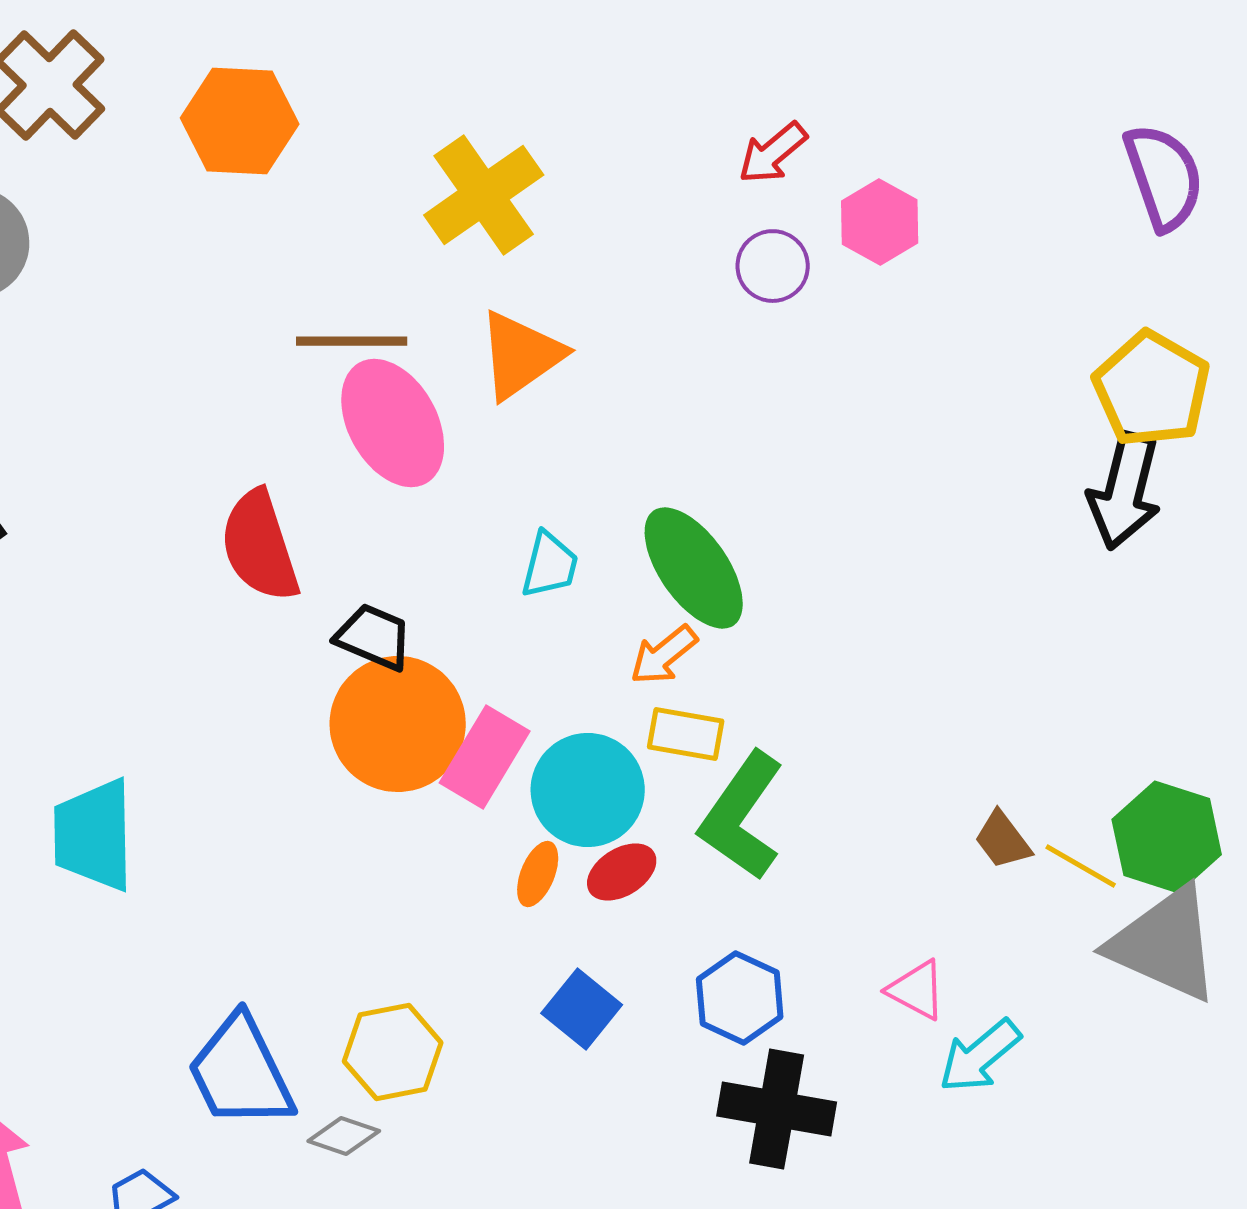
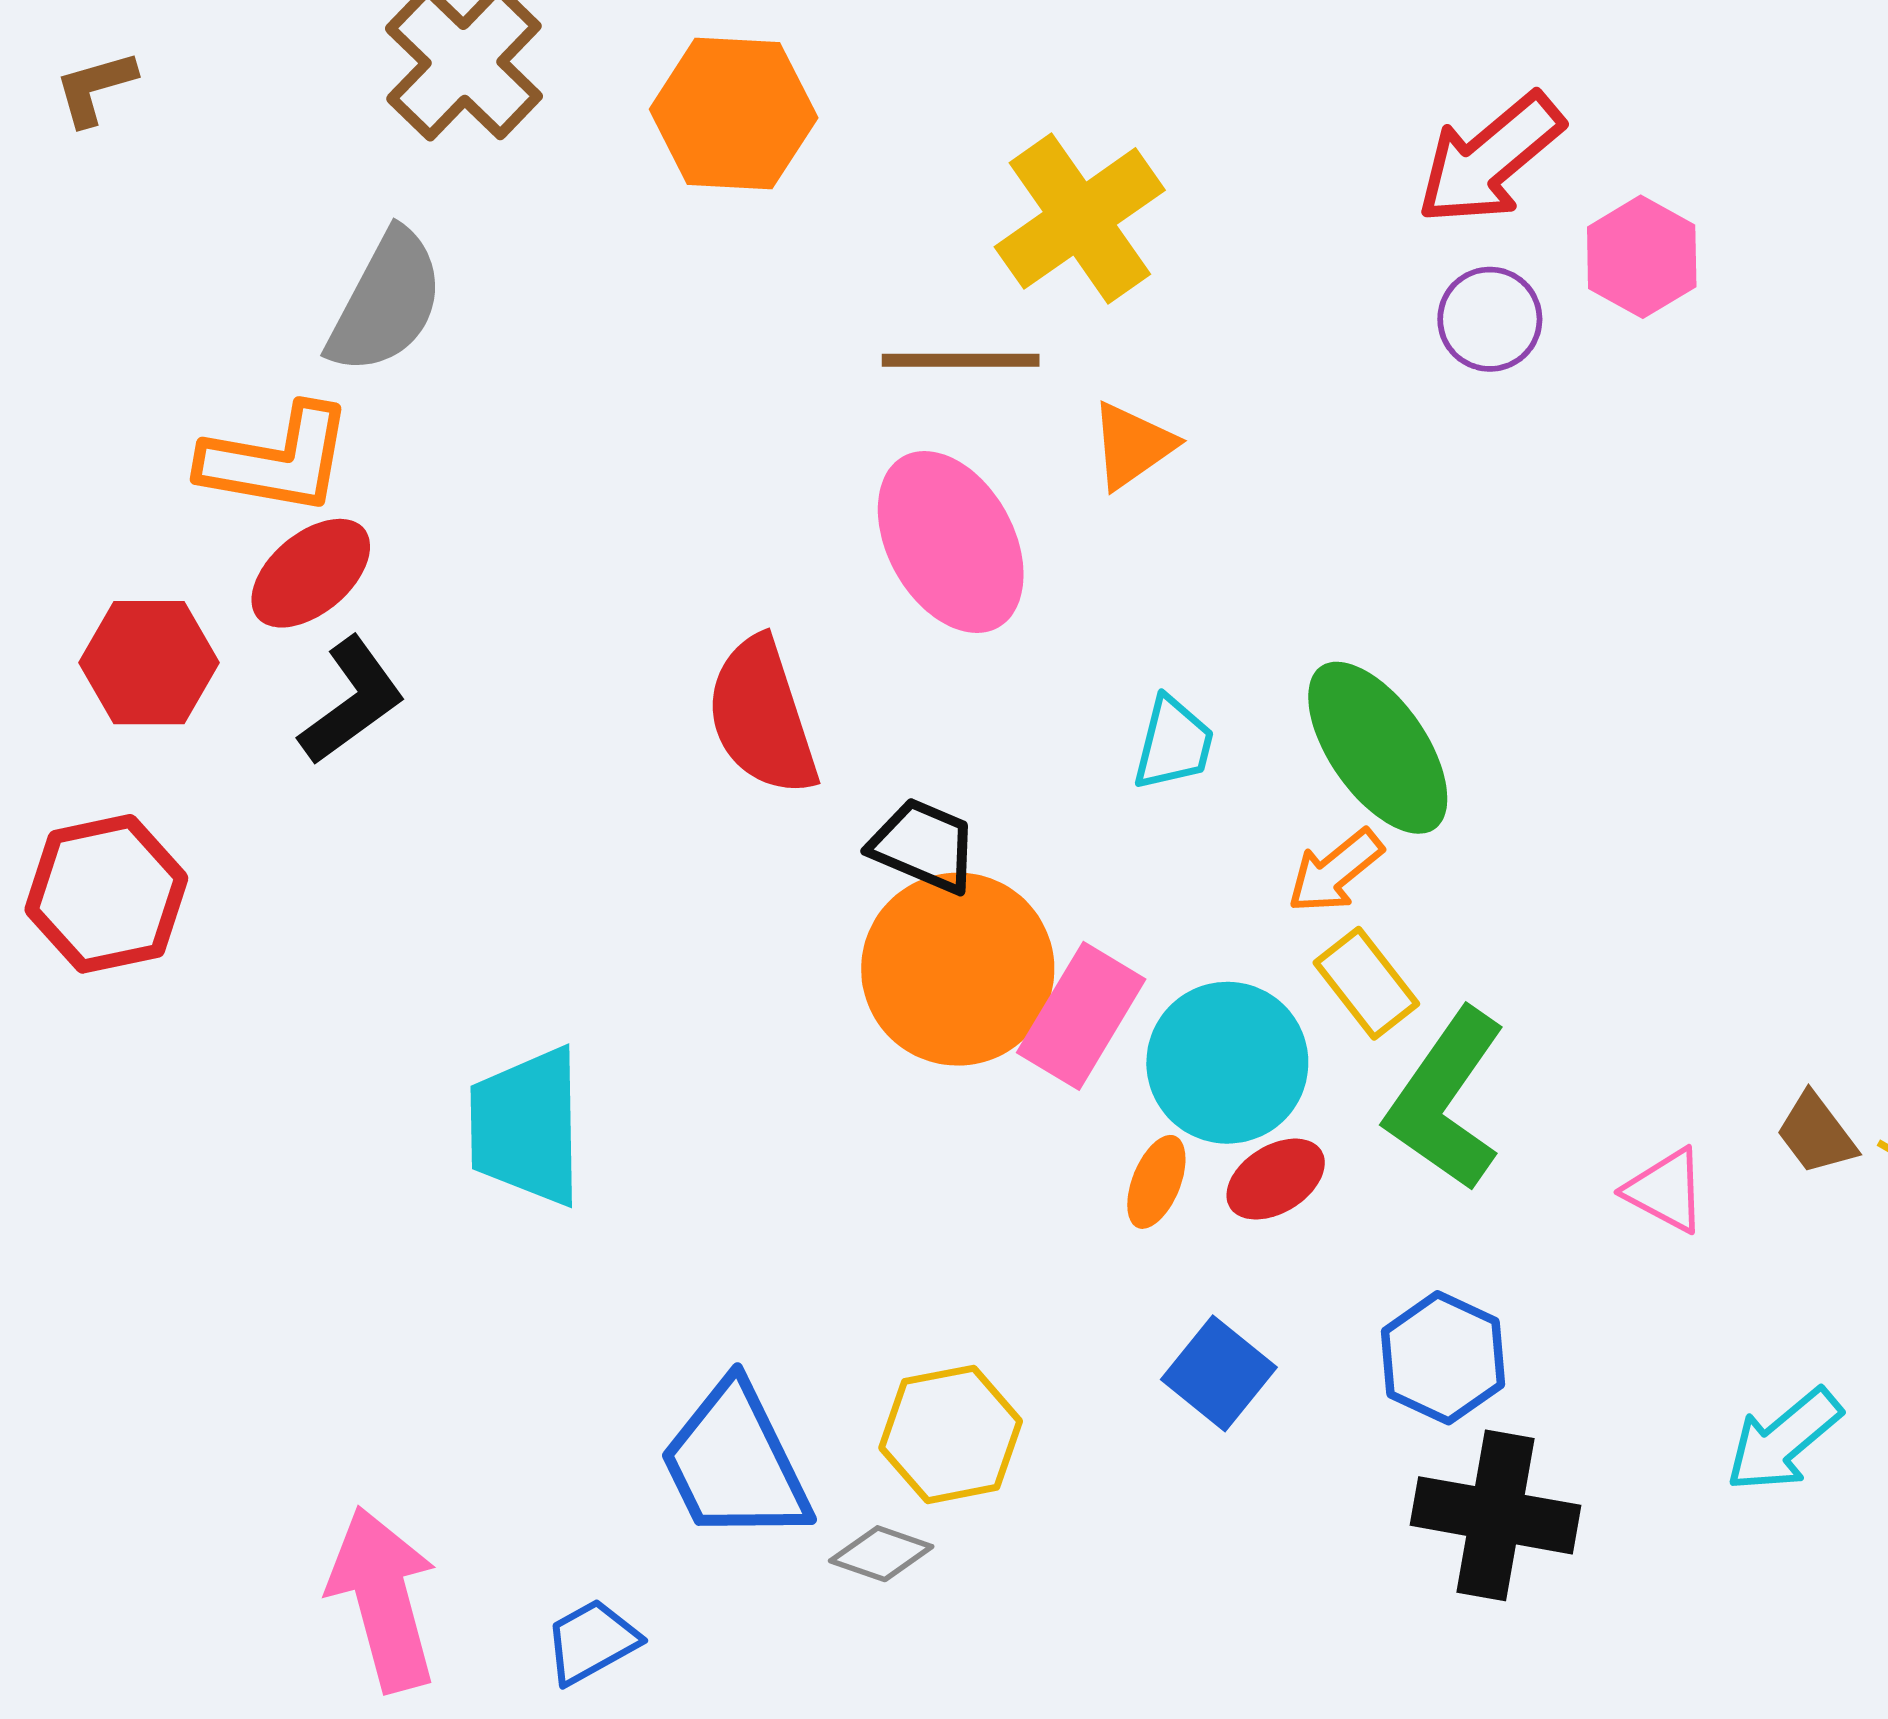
red arrow: (773, 153) -> (1490, 159), size x1.5
brown line: (352, 341) -> (961, 360), moved
orange triangle: (521, 355) -> (1132, 445), size x0.7
yellow rectangle: (686, 734) -> (1366, 983), turned 42
pink triangle: (917, 990) -> (1666, 1190), moved

